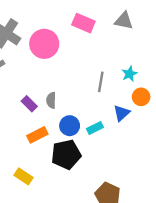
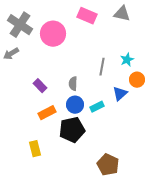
gray semicircle: (51, 100) -> (73, 84), moved
yellow rectangle: (23, 176) -> (35, 149), turned 42

